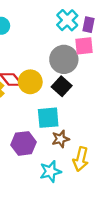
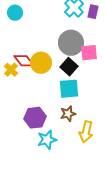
pink square: (84, 46) -> (89, 53), moved
cyan square: (48, 118) -> (69, 89), moved
cyan star: (50, 171) -> (47, 140), moved

